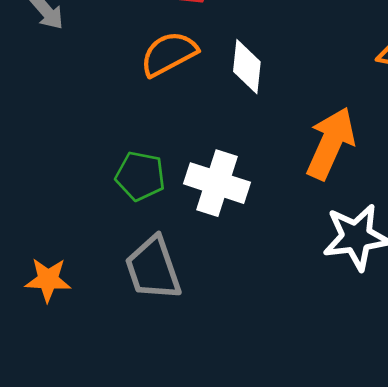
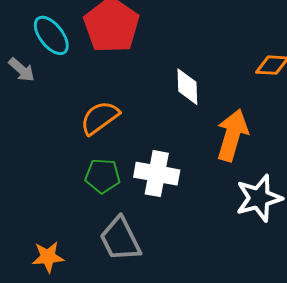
orange semicircle: (169, 54) -> (100, 118), moved
white diamond: (247, 67) -> (187, 87), moved

